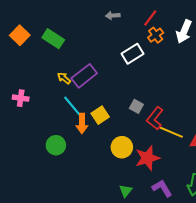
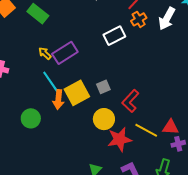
gray square: (136, 106) -> (103, 87), moved, turned 32
yellow square: (100, 115) -> (77, 93), size x1.4
yellow line: (171, 132) -> (146, 130), moved
yellow circle: (122, 147) -> (104, 119), moved

